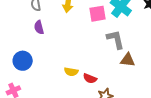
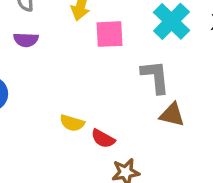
pink square: (98, 14) -> (110, 34), moved
purple semicircle: (39, 27) -> (26, 40), turned -80

